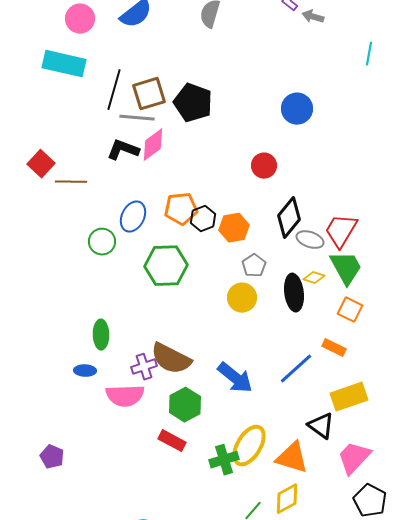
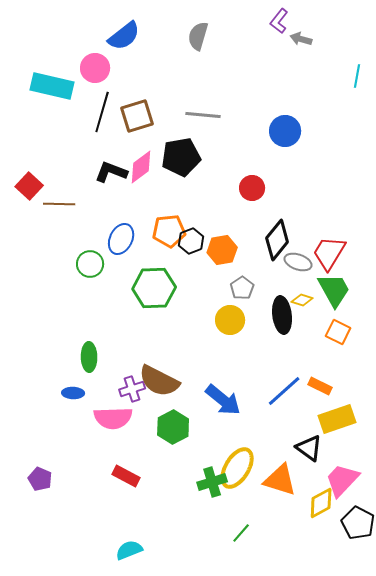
pink circle: (80, 19) -> (95, 68), moved
black pentagon: (193, 103) -> (181, 157), moved, turned -30
gray line: (137, 118) -> (203, 115), moved
orange rectangle: (334, 348) -> (320, 386), moved
red rectangle: (172, 441) -> (126, 476), moved
yellow diamond: (287, 499) -> (321, 503), moved

